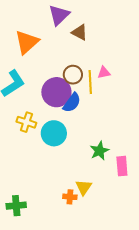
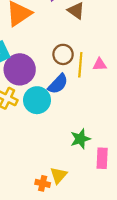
pink triangle: (104, 73) -> (100, 65), moved
purple circle: (56, 92) -> (20, 69), moved
cyan circle: (54, 133) -> (37, 100), moved

